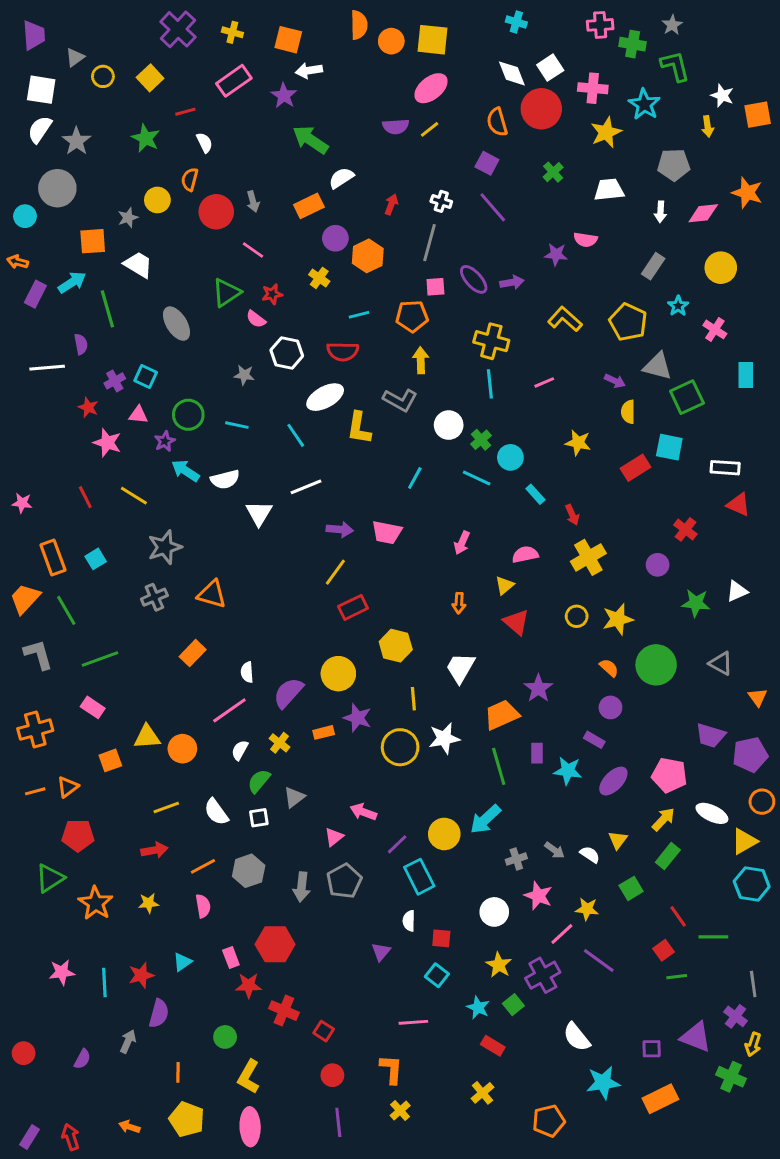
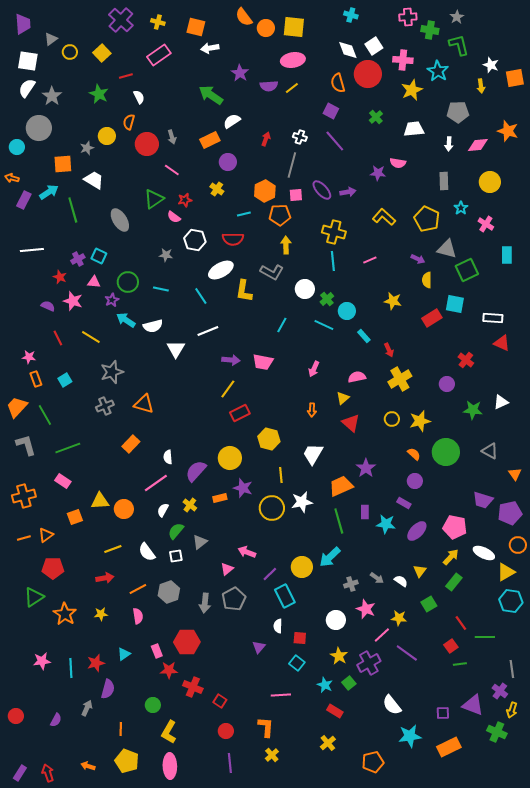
orange semicircle: (359, 25) -> (244, 17), turned 144
pink ellipse: (431, 88) -> (293, 60), turned 30
purple star: (284, 96) -> (240, 73), moved
orange hexagon: (368, 256) -> (265, 191), moved
gray rectangle: (653, 266) -> (444, 181), turned -36
purple semicircle: (81, 344) -> (48, 306), moved, turned -56
pink star: (22, 503) -> (29, 357), moved
orange rectangle: (53, 557) -> (36, 379), size x0.7

